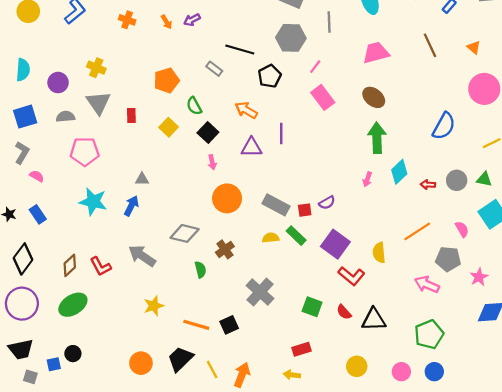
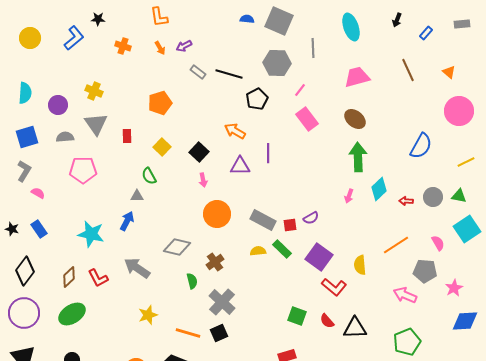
gray rectangle: (214, 69) -> (198, 72), moved
green semicircle: (194, 106) -> (149, 176), moved
cyan star: (93, 202) -> (91, 234), moved
gray cross: (260, 292) -> (222, 302), moved

